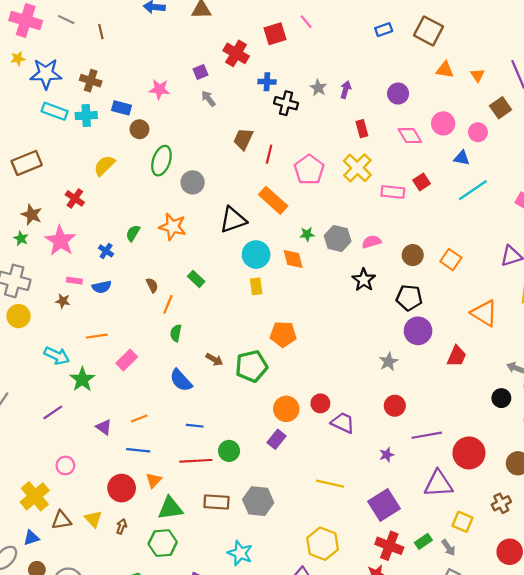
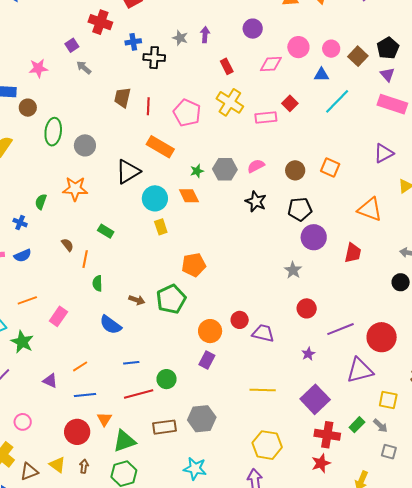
brown square: (501, 108) -> (358, 56), moved
pink diamond: (410, 136) -> (271, 64), turned -50

